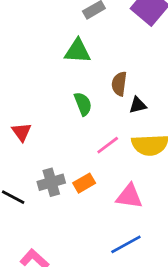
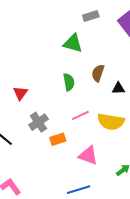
black triangle: (138, 105) -> (118, 88), moved
gray cross: (51, 182) -> (38, 122), moved, turned -30

